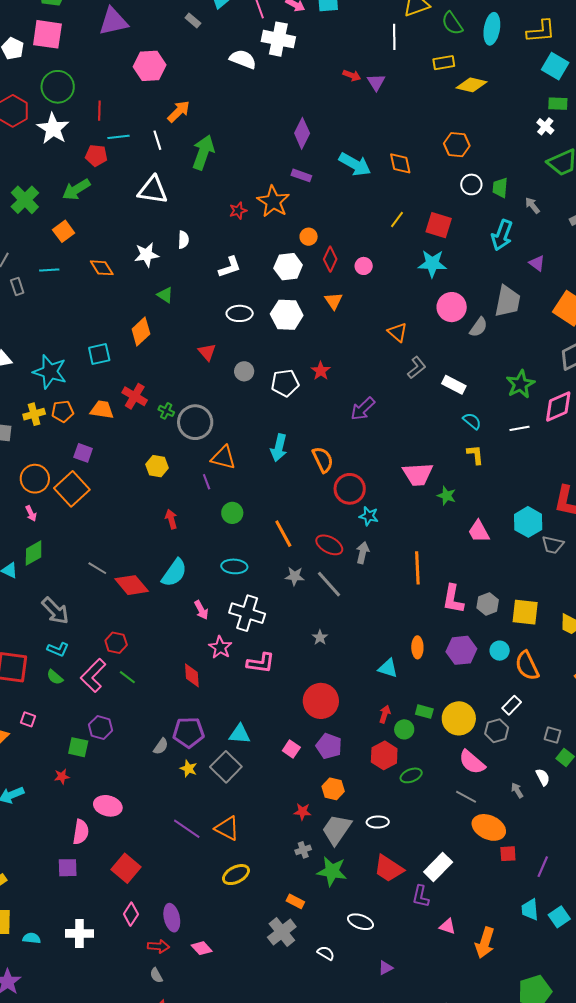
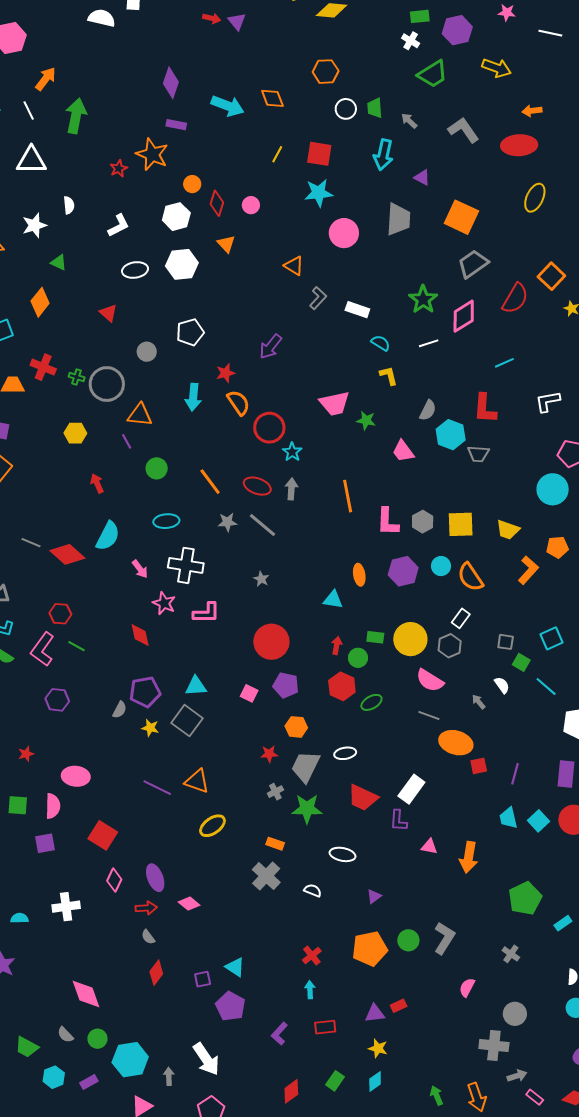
gray semicircle: (479, 327) -> (428, 410), moved
gray circle: (244, 371) -> (147, 352), moved
red star: (321, 371) -> (225, 373), moved, turned 30
cyan star: (369, 516) -> (292, 452), turned 30
green square: (78, 747) -> (18, 805), moved

